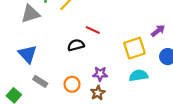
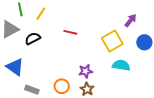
black semicircle: (76, 45) -> (33, 38), moved
cyan semicircle: (139, 75) -> (121, 65), turned 30

